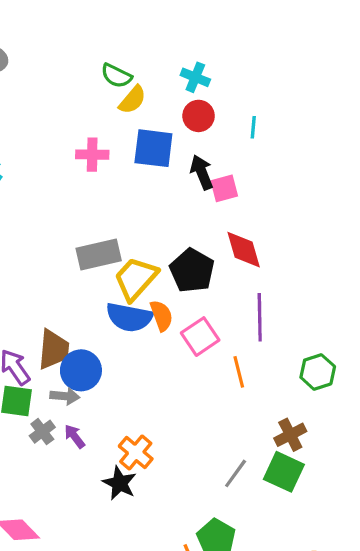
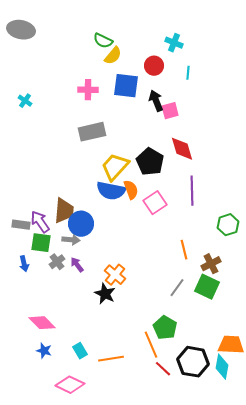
cyan cross: (195, 77) -> (174, 43), moved
gray rectangle: (99, 254) -> (92, 132), moved
orange line: (239, 372) -> (184, 250), moved

